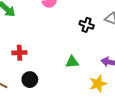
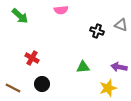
red cross: (19, 53) -> (32, 58), turned 32

